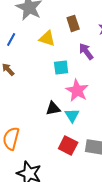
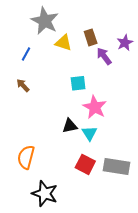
yellow triangle: (47, 38) -> (63, 43), moved
purple arrow: (86, 51) -> (104, 56), moved

